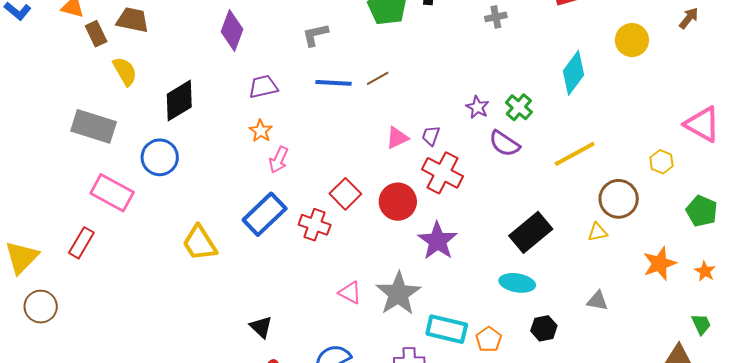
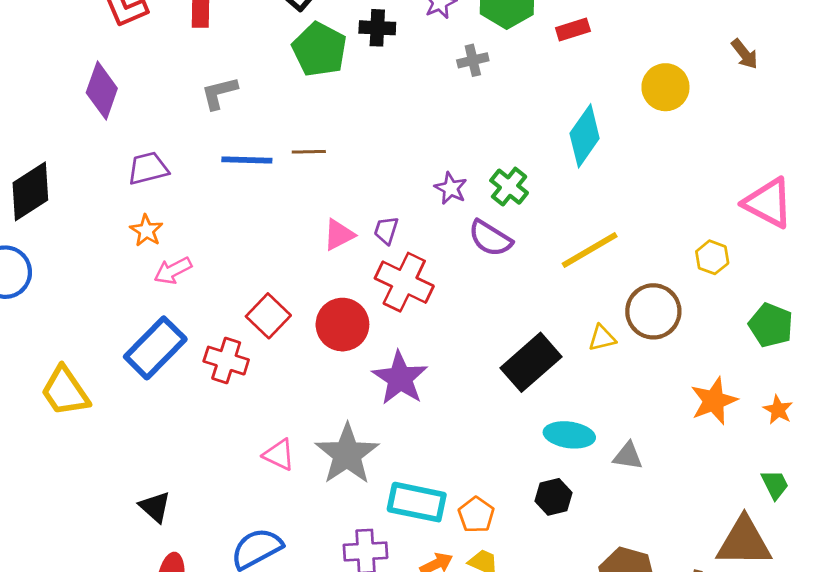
brown arrow: (689, 18) -> (745, 54), turned 105
brown line: (378, 78) -> (309, 152), turned 30
pink arrow: (279, 160) -> (173, 271), turned 40
yellow triangle: (598, 232) -> (602, 338), moved
cyan ellipse: (517, 283) -> (569, 435), moved

